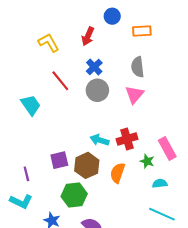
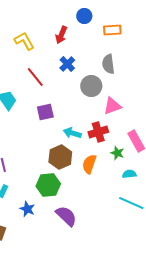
gray circle: (97, 90) -> (91, 86), moved
pink triangle: (134, 95) -> (112, 106), moved, turned 30
purple square: (59, 160) -> (45, 112), moved

